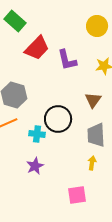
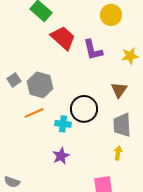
yellow circle: (97, 26) -> (111, 15), moved
red trapezoid: (37, 48) -> (63, 38), turned -92

